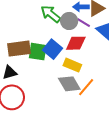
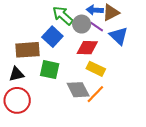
blue square: (52, 49) -> (52, 37), moved
green square: (38, 52) -> (50, 70), moved
yellow rectangle: (72, 65) -> (96, 69), moved

